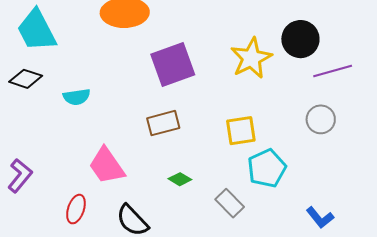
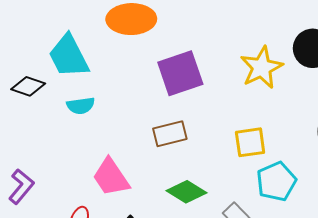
cyan trapezoid: (37, 30) -> (69, 56), moved
green diamond: (180, 179) -> (187, 192), size x1.6

